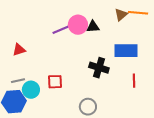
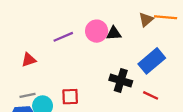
purple line: (61, 30) -> (63, 37), moved
blue rectangle: (126, 51) -> (152, 61), turned -40
red line: (134, 81) -> (151, 95), moved, turned -64

